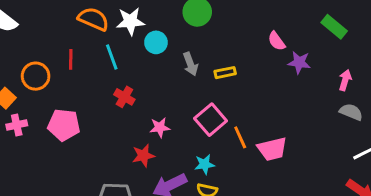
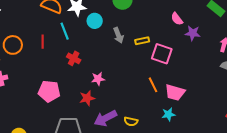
red line: (71, 59) -> (43, 42), moved
pink square: (211, 120) -> (162, 54), moved, turned -30
pink pentagon: (64, 125) -> (49, 91), moved
pink trapezoid: (272, 149) -> (175, 92), turned 30
cyan star: (205, 164) -> (168, 114), moved

